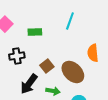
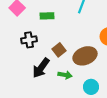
brown ellipse: (73, 72) -> (85, 56), turned -65

